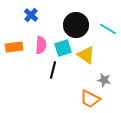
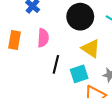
orange rectangle: (14, 47) -> (14, 40), turned -72
cyan square: (63, 48) -> (79, 74), moved

